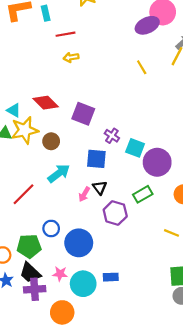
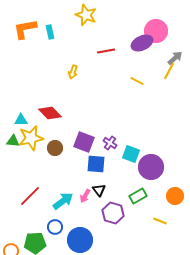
red line: (65, 34) -> (106, 51), moved
yellow arrow: (71, 57) -> (73, 72), turned -64
yellow line: (142, 67) -> (137, 81), turned -32
cyan triangle: (14, 110) -> (21, 120), turned -32
purple square: (83, 114) -> (84, 142), moved
cyan arrow: (59, 173) -> (63, 201), moved
yellow line: (171, 233) -> (160, 221), moved

